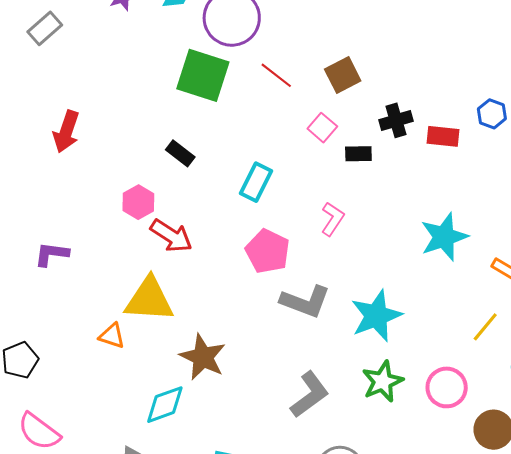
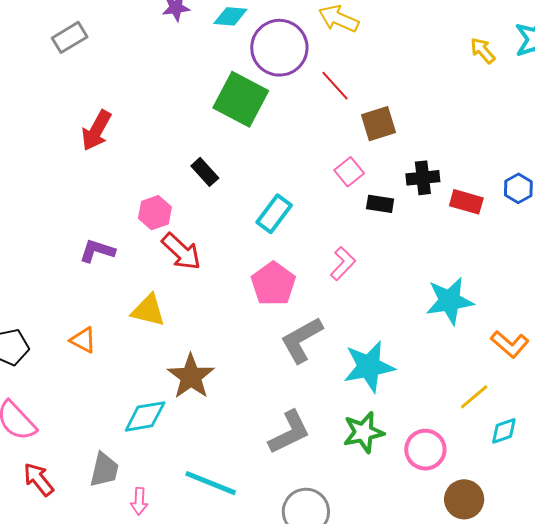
gray rectangle: (45, 28) -> (70, 37), moved
red line: (276, 75) -> (335, 86), moved
purple L-shape: (52, 254) -> (97, 251), moved
yellow triangle: (149, 300) -> (148, 310), size x0.7
gray L-shape: (305, 301) -> (302, 340), turned 120
orange triangle: (112, 336) -> (83, 340), moved

